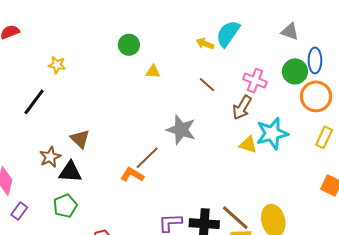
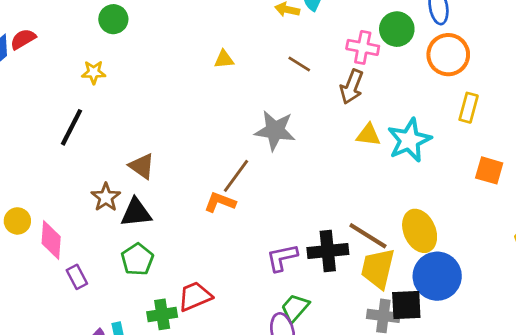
green circle: (129, 45) -> (113, 19), moved
green circle: (295, 71) -> (397, 29), moved
cyan star: (272, 134) -> (409, 140), moved
purple rectangle: (19, 211) -> (77, 277), turned -54

